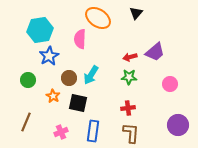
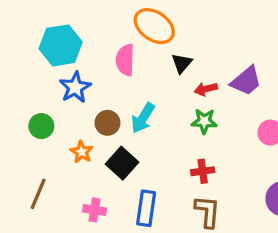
black triangle: (136, 13) -> (182, 63), moved
black square: (78, 103) -> (122, 163), turned 30
pink cross: (61, 132) -> (95, 210), turned 32

